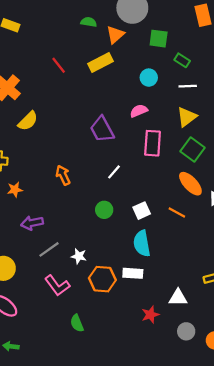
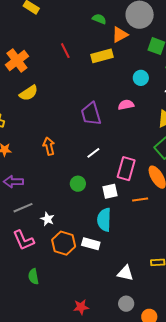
pink rectangle: (153, 143) -> (126, 169), moved
orange line: (177, 213) -> (140, 199), turned -49
red star: (150, 315) -> (81, 307), moved

